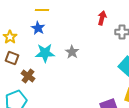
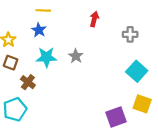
red arrow: (102, 18) -> (94, 19), moved

